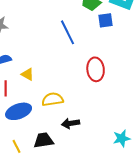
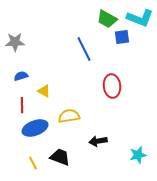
black arrow: (71, 123) -> (98, 141), moved
black trapezoid: (44, 140) -> (60, 157), turned 30

